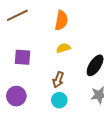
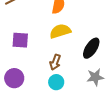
yellow semicircle: (63, 48) -> (60, 31), size x1.5

